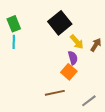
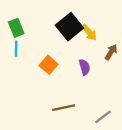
yellow arrow: (77, 42) -> (89, 32), moved
orange square: (69, 72) -> (49, 65), moved

